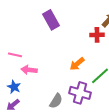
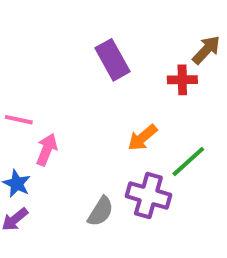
purple rectangle: (51, 20) -> (113, 60), moved
pink arrow: (29, 70) -> (47, 150), turned 105

